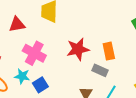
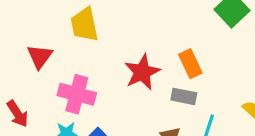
red triangle: (17, 24) -> (40, 56), turned -30

